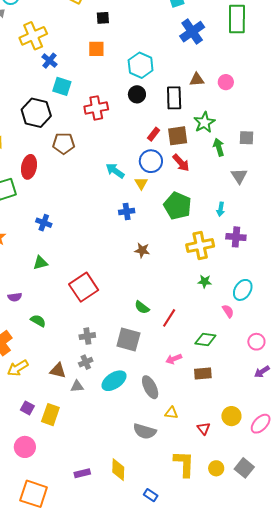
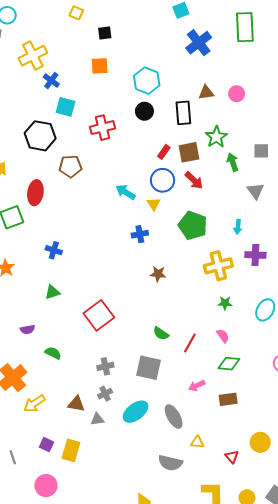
pink semicircle: (228, 311) -> (223, 336), moved

